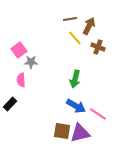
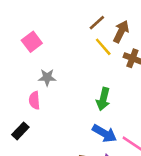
brown line: (70, 19) -> (97, 23), turned -32
pink square: (19, 50) -> (32, 42), moved

